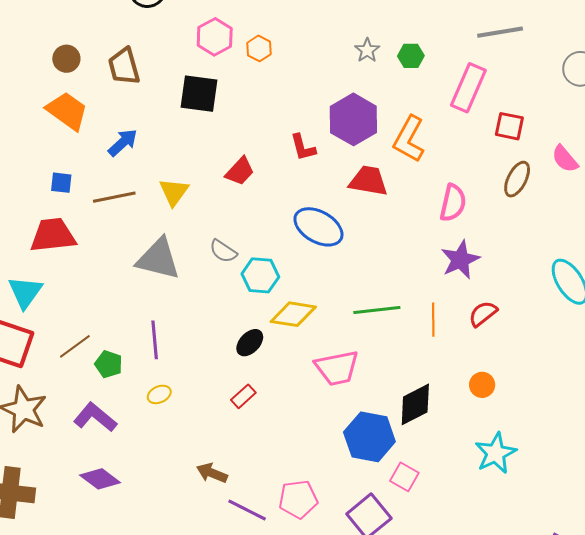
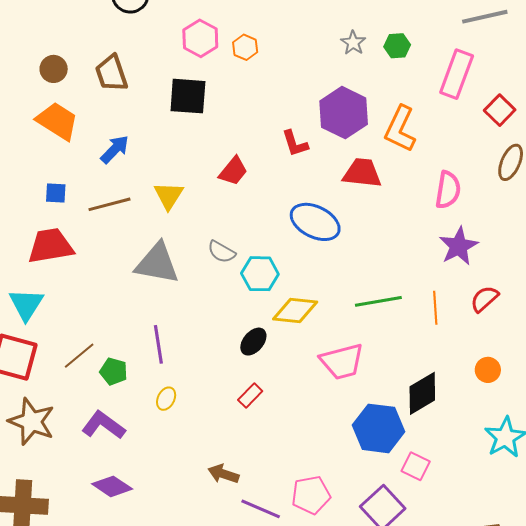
red square: (509, 126) -> (500, 110), turned 36
yellow ellipse: (159, 394) -> (166, 399), turned -35

